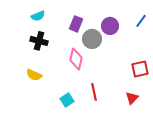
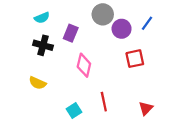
blue line: (141, 21) -> (147, 23), moved
purple rectangle: (76, 24) -> (71, 33), moved
gray circle: (92, 39) -> (103, 14), moved
red square: (140, 69) -> (135, 59), moved

